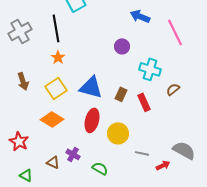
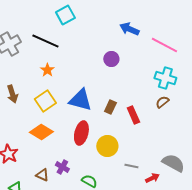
black line: (56, 28) -> (45, 41), turned -56
pink line: (175, 32) -> (164, 45), turned -36
cyan cross: (150, 69) -> (165, 78), moved

